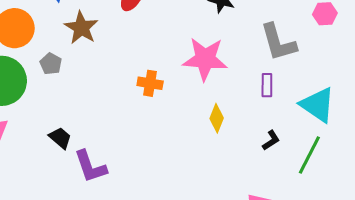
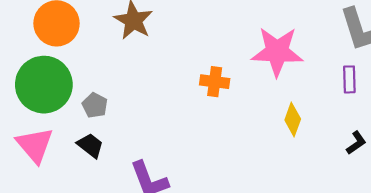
gray pentagon: (51, 64) -> (95, 105), moved
black trapezoid: (60, 138) -> (90, 145), moved

